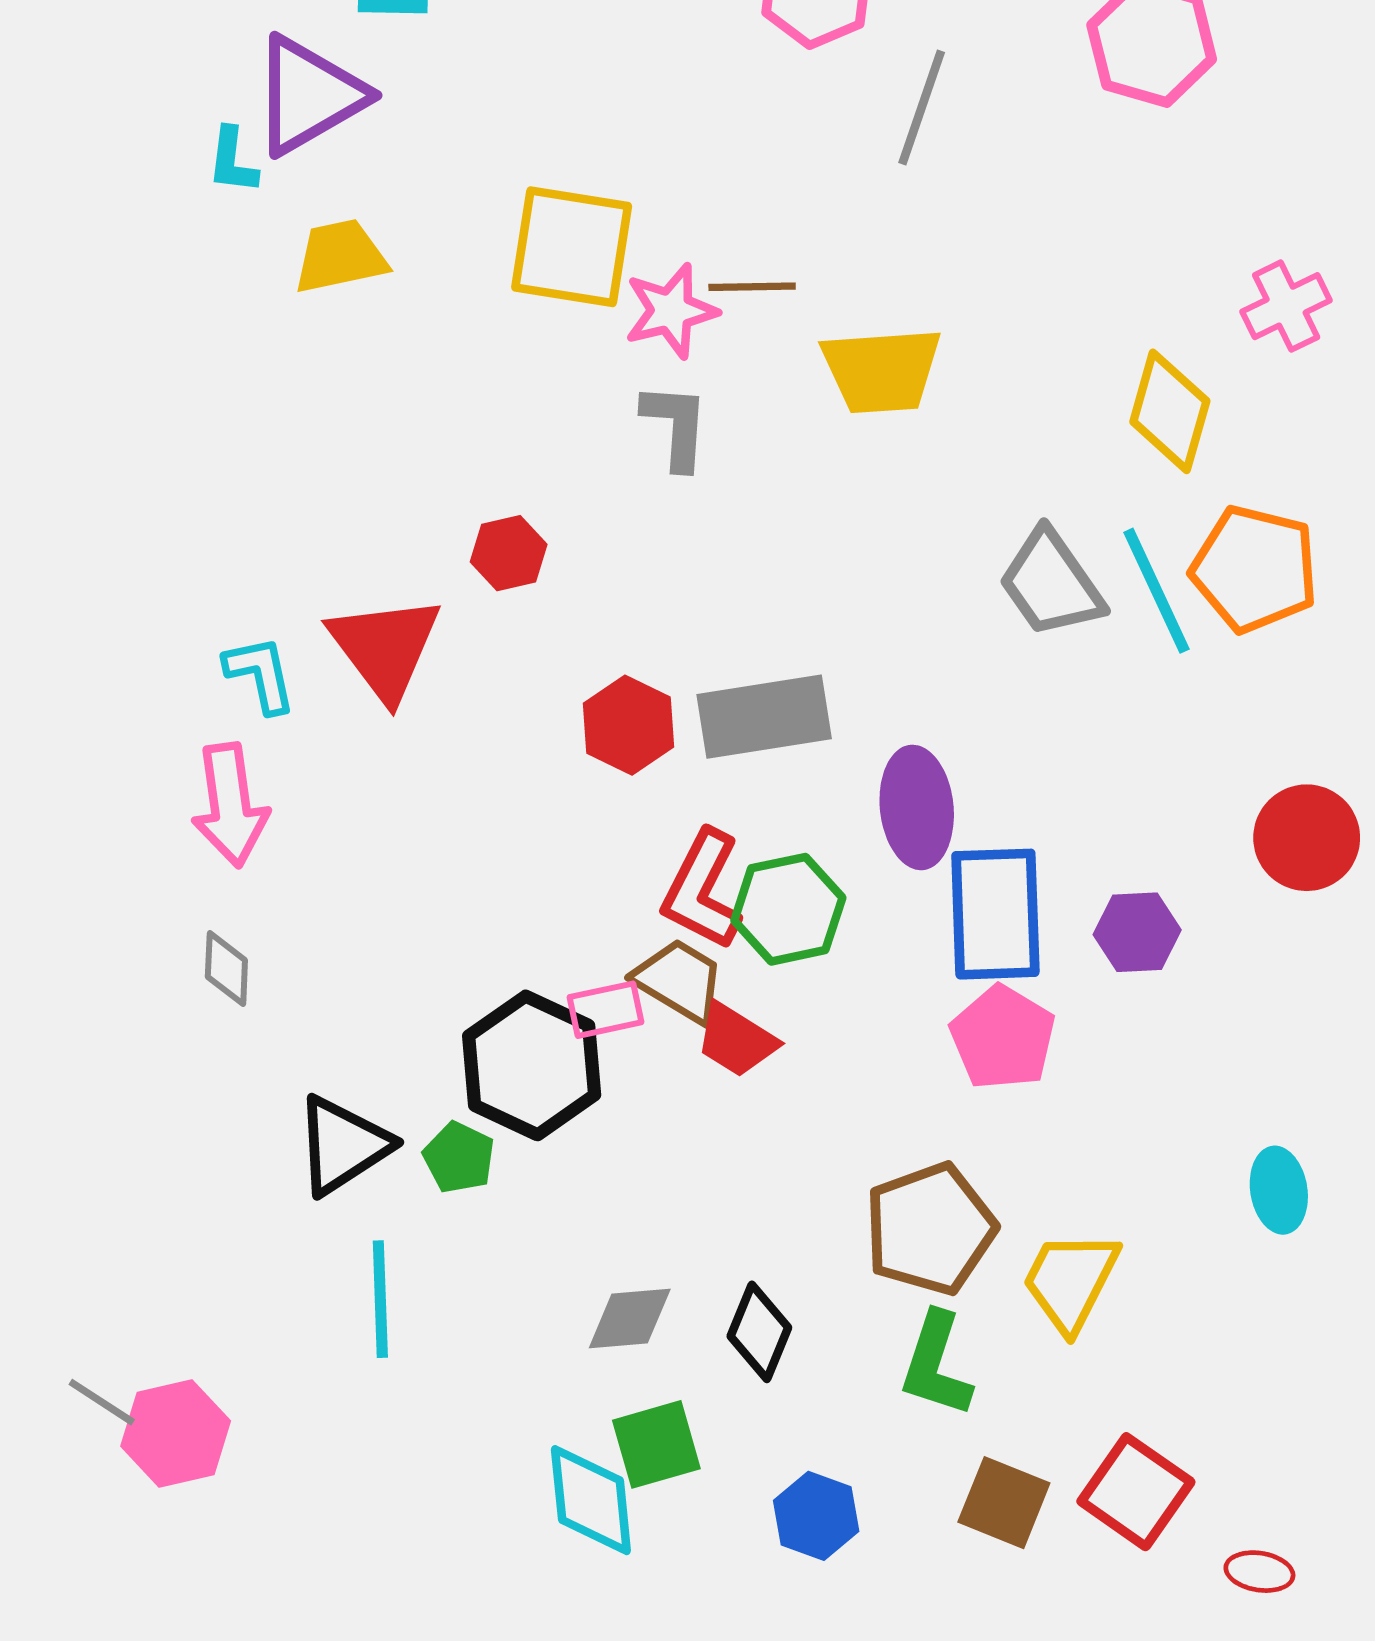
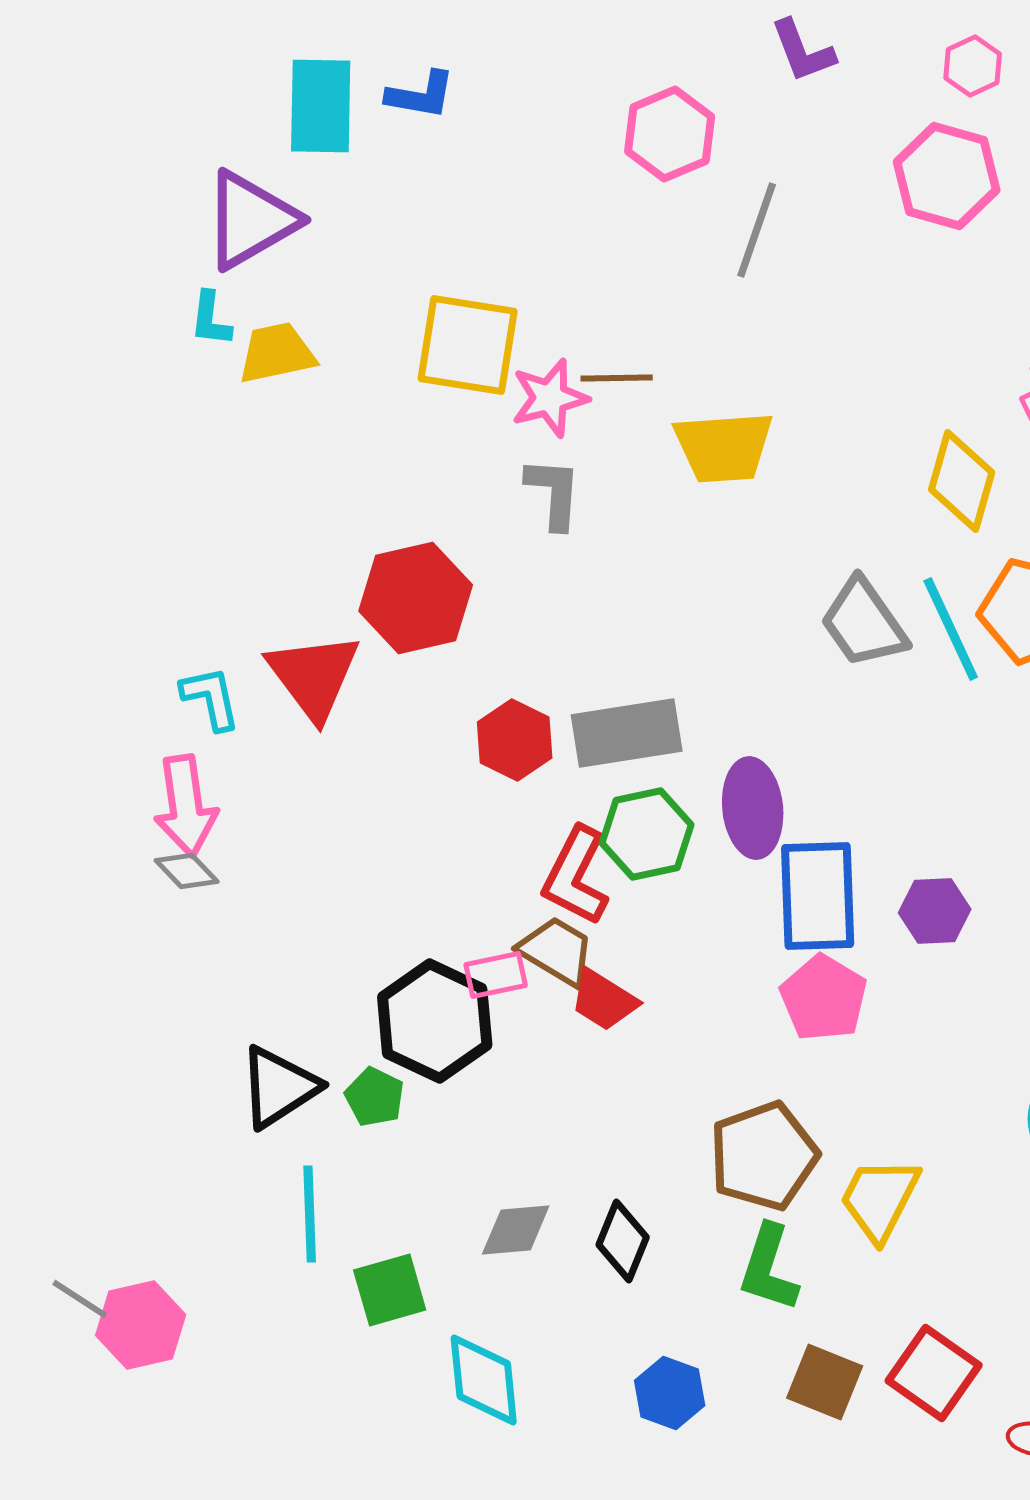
cyan L-shape: (233, 161) -> (211, 319), moved
red hexagon: (509, 553) -> (416, 598), size x1.8
green hexagon: (788, 909) -> (647, 834), moved
gray diamond: (226, 969) -> (187, 871), moved, turned -46
green square: (656, 1444) -> (390, 1290), moved

